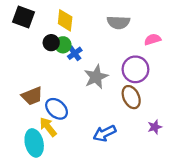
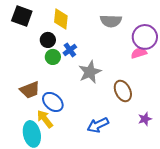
pink semicircle: (153, 39) -> (139, 53), moved
green circle: (63, 45) -> (53, 57), moved
purple circle: (135, 69) -> (145, 37), moved

